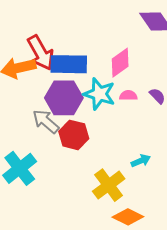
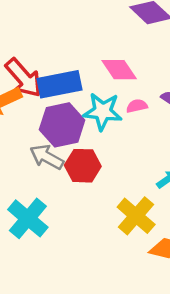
pink diamond: (120, 63) -> (119, 70), turned -76

